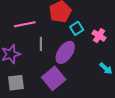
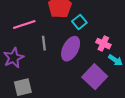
pink cross: (99, 36) -> (103, 44), moved
purple square: (54, 78) -> (95, 77), moved

